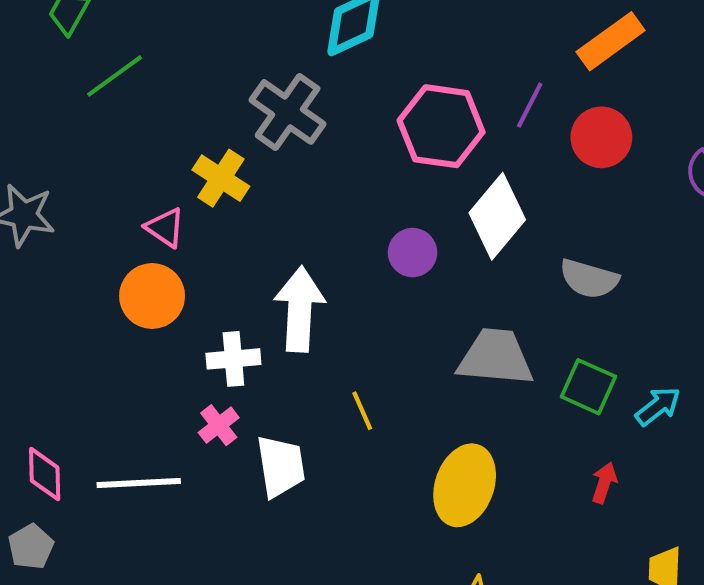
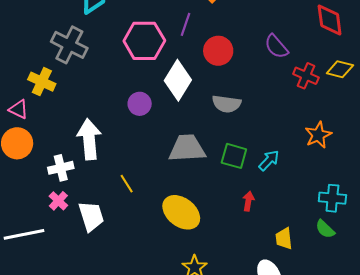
red circle: (601, 137) -> (218, 51), moved
yellow ellipse: (465, 485) -> (181, 212), turned -63

